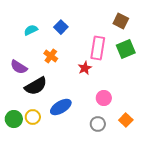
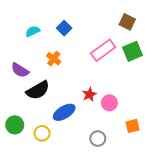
pink rectangle: (98, 48) -> (103, 50), turned 45
red star: (85, 68) -> (89, 94), moved
yellow circle: (33, 117) -> (42, 133), moved
orange square: (126, 120) -> (132, 126), turned 32
gray circle: (98, 124) -> (98, 139), moved

